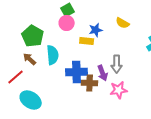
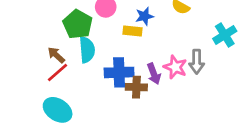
green pentagon: (33, 36) -> (78, 24), moved
gray arrow: (117, 64) -> (197, 62), moved
red line: (16, 77) -> (58, 72), moved
pink star: (119, 90) -> (175, 67), moved, turned 30

